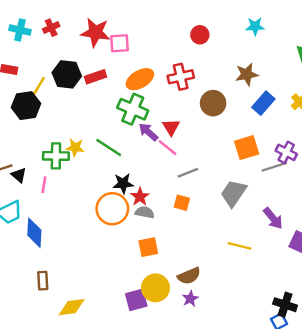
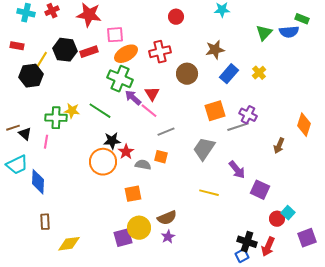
pink square: (120, 43) -> (115, 35), moved
gray semicircle: (145, 212) -> (143, 165), moved

